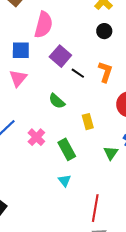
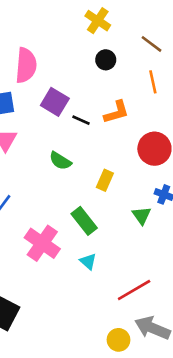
orange L-shape: (105, 72) -> (116, 112), turned 65
yellow rectangle: (88, 122) -> (105, 180), turned 49
pink cross: (36, 137) -> (42, 243), moved, size x1.5
red line: (95, 208) -> (134, 290), turned 60

